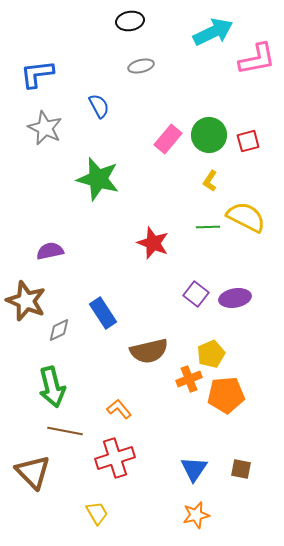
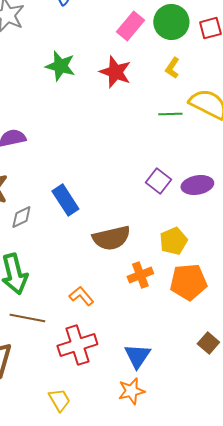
green star: (98, 179) -> (60, 66), size x0.7
red star: (153, 243) -> (115, 72), moved
orange cross: (189, 379) -> (140, 275), moved
blue triangle: (194, 469) -> (137, 356), moved
brown square: (241, 469) -> (208, 343), moved, turned 30
orange star: (196, 515) -> (131, 391), moved

